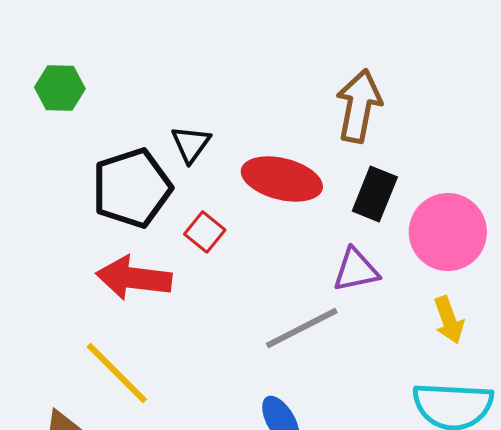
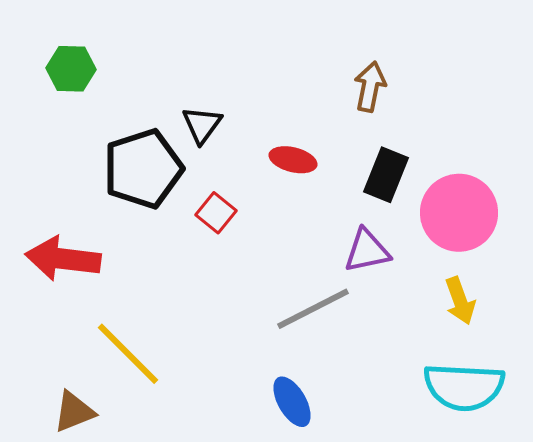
brown arrow: (359, 106) -> (370, 87), size x0.7
red ellipse: (282, 179) -> (293, 160), size x0.6
red arrow: (134, 278) -> (63, 259), moved

